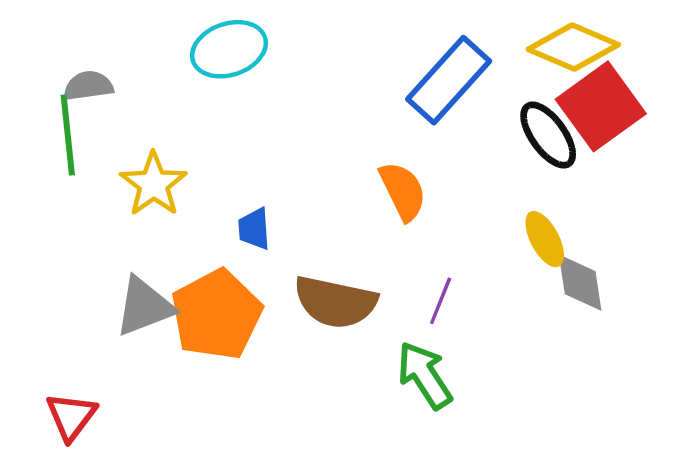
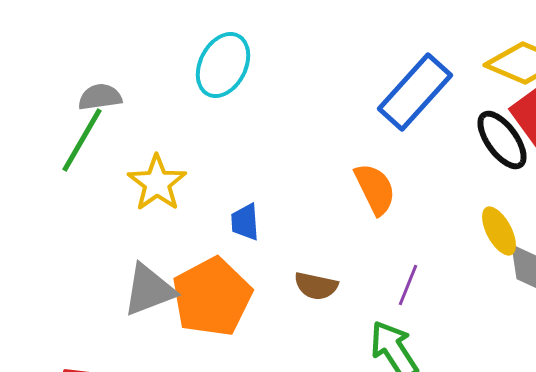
cyan ellipse: (229, 49) -> (223, 65), turned -44
green line: (68, 135) -> (82, 140), turned 36
brown semicircle: (335, 302) -> (316, 286), size x0.6

